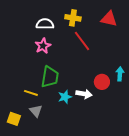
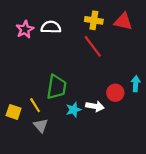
yellow cross: (73, 18) -> (94, 20), moved
pink star: (43, 46) -> (25, 29), moved
yellow line: (31, 93) -> (35, 105), turned 40
yellow square: (14, 119) -> (14, 112), moved

